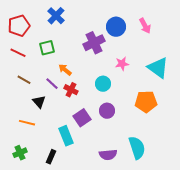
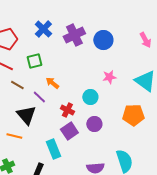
pink arrow: (145, 26) -> (145, 40), moved
purple cross: (94, 43) -> (74, 35), moved
brown line: (24, 80) -> (17, 85), moved
red cross: (71, 90) -> (67, 110), moved
black triangle: (39, 102) -> (26, 115), size x1.5

